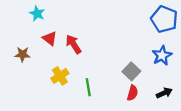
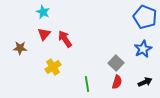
cyan star: (37, 14) -> (43, 12), moved
red triangle: (50, 38) -> (44, 34), turned 32
green line: (88, 87) -> (87, 84), moved

